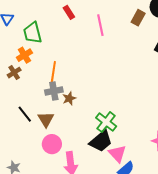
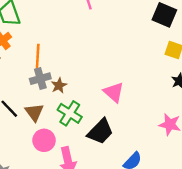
green cross: (106, 122) -> (70, 113), moved
pink triangle: (117, 154) -> (114, 92), moved

